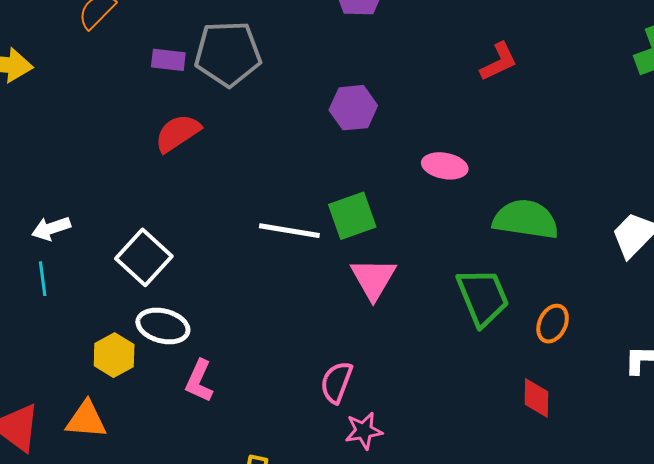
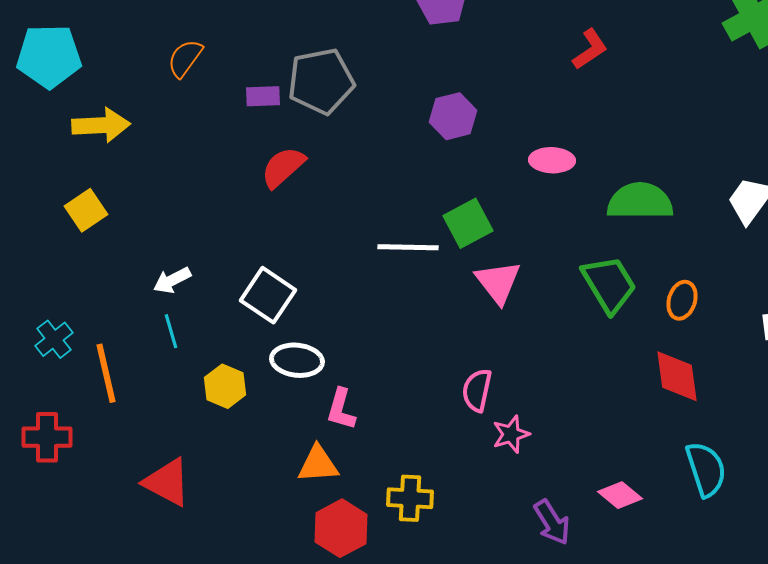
yellow hexagon: (114, 355) -> (225, 386), moved
red diamond: (536, 398) -> (677, 376), size x1.4
orange triangle: (86, 420) -> (318, 464), moved

